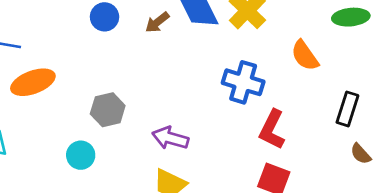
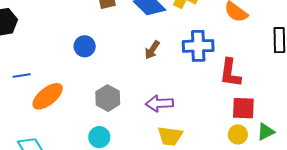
blue circle: (105, 17) -> (85, 46), moved
brown arrow: (157, 22) -> (152, 50), moved

